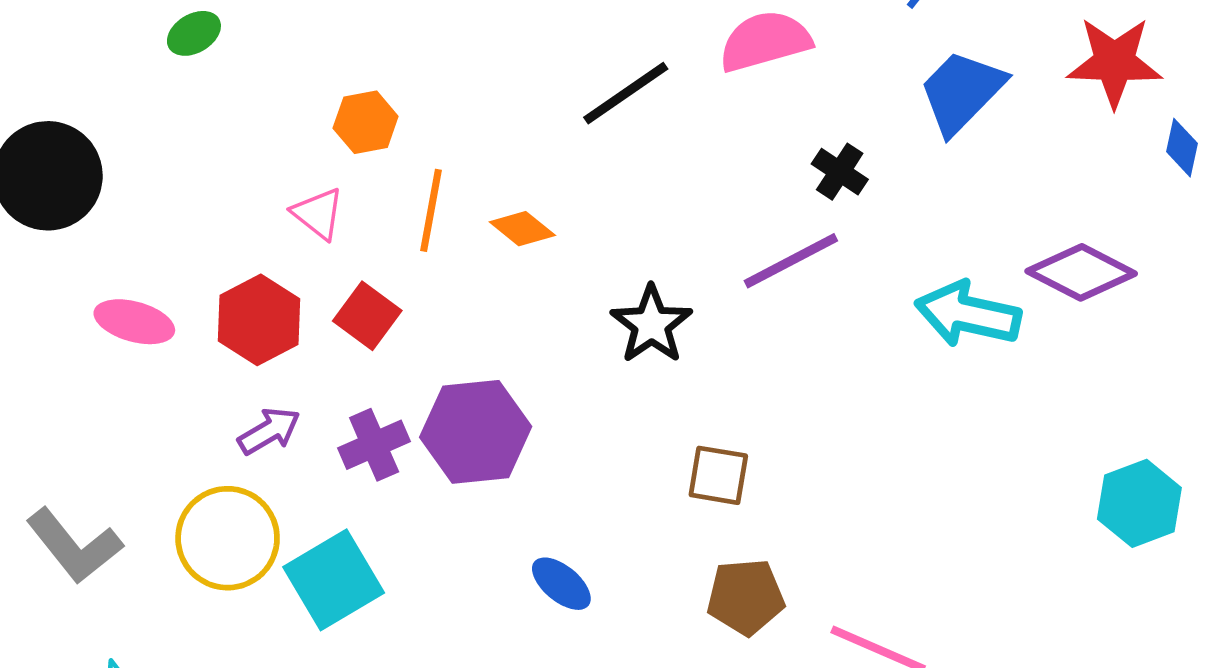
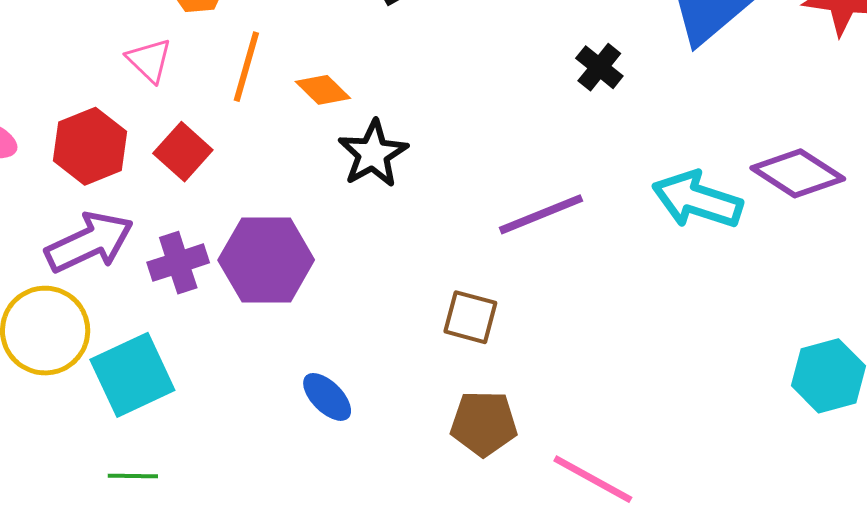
purple line: (791, 261) -> (541, 214), moved
black star: (651, 324) -> (373, 154), moved
purple arrow: (269, 431) -> (89, 242), size x1.6

